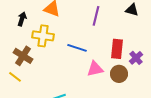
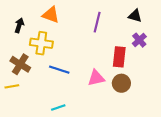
blue line: (77, 48) -> (59, 70), moved
purple cross: (136, 58) -> (139, 40), moved
yellow line: (15, 77) -> (12, 86), turned -48

